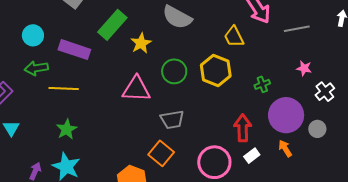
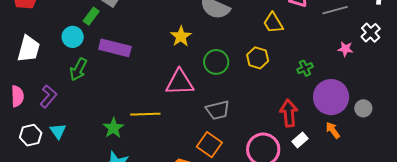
green rectangle: (112, 25) -> (91, 16), moved, size x0.6
green arrow: (36, 68) -> (78, 69), turned -50
yellow hexagon: (216, 70) -> (258, 58), size x0.7
yellow line: (64, 88) -> (145, 114), moved
white cross: (325, 92) -> (371, 33), moved

